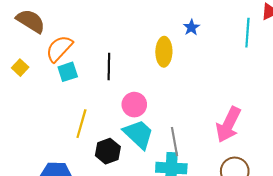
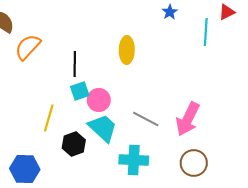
blue star: (191, 27) -> (170, 12), moved
cyan square: (68, 72) -> (80, 91), moved
gray line: (174, 142) -> (146, 119), moved, turned -52

